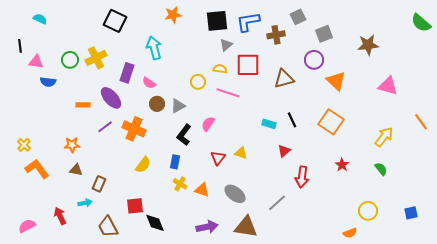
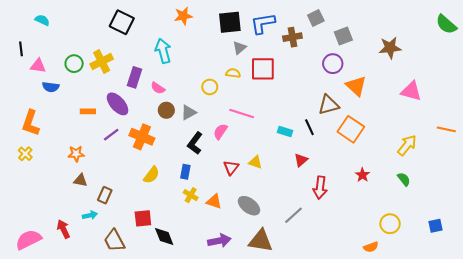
brown triangle: (284, 79) -> (329, 105), moved
pink line: (228, 93) -> (242, 113), moved
orange line: (421, 122) -> (446, 129), turned -42
orange L-shape: (37, 169) -> (31, 123), moved, turned -125
pink semicircle: (27, 226) -> (28, 240), size x1.4

